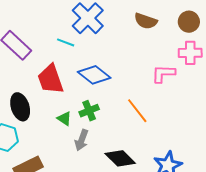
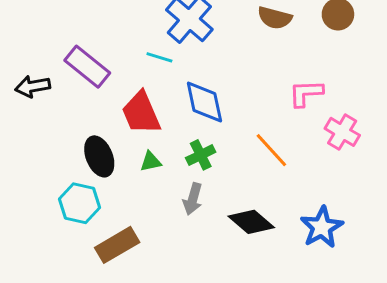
pink cross: (190, 53) -> (342, 132), moved, turned 35
blue diamond: (94, 75) -> (204, 102), turned 44
green triangle: (64, 119) -> (151, 162), moved, turned -42

